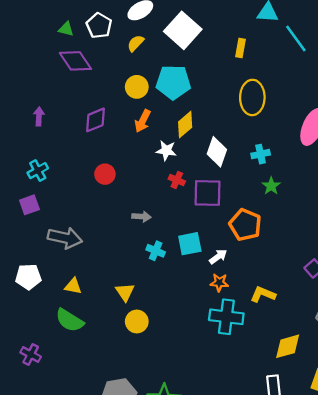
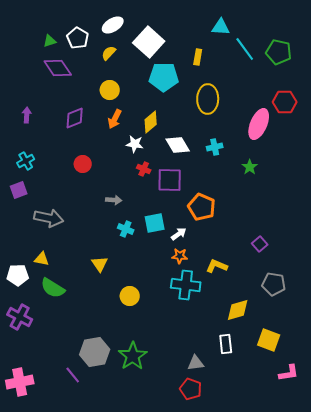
green triangle: (66, 29) -> (50, 41), turned -32
cyan pentagon: (173, 82) -> (164, 77), moved
white diamond: (217, 152) -> (178, 145), turned -50
green star: (271, 186) -> (250, 167), moved
white pentagon: (28, 277) -> (18, 275), moved
yellow triangle: (73, 286) -> (42, 259), moved
yellow circle: (137, 321) -> (130, 296), moved
purple cross: (31, 355) -> (20, 317), size x1.4

